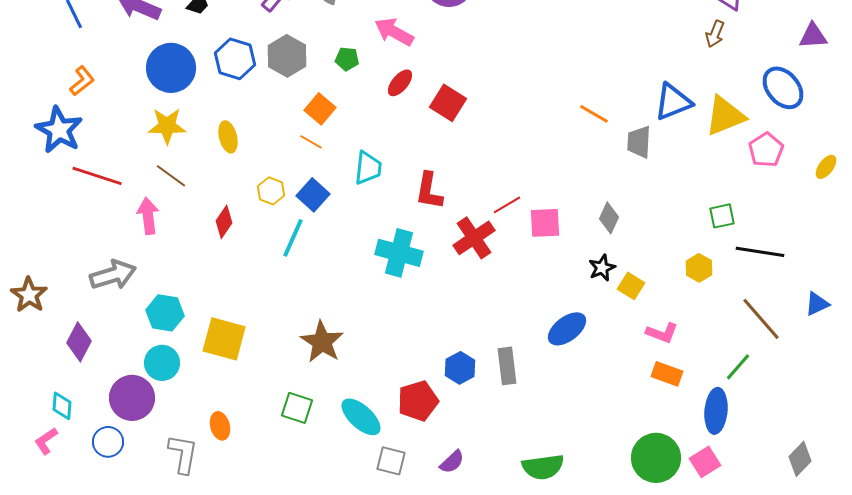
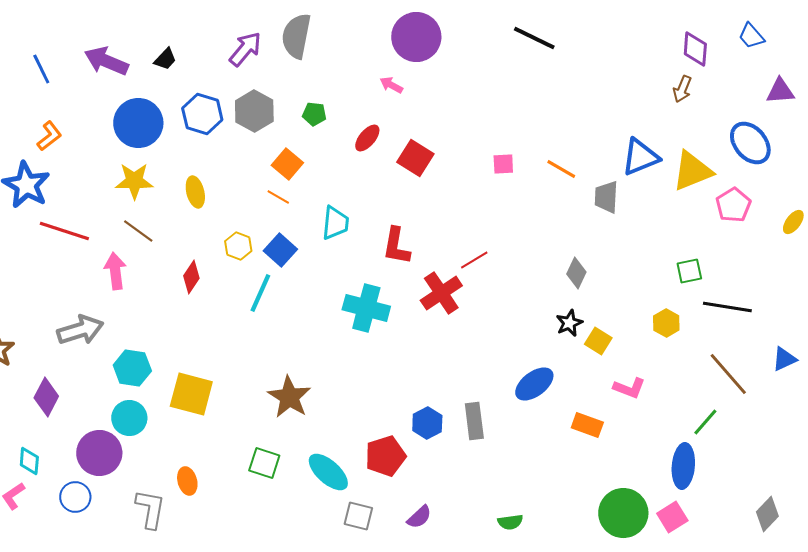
pink arrow: (394, 32) -> (391, 85), moved, size x0.6
pink square: (545, 223) -> (503, 164), moved, size x0.7
orange rectangle: (667, 374) -> (587, 425), moved
green semicircle: (543, 467) -> (510, 522), size x0.6

